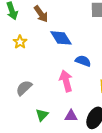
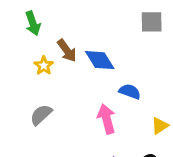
brown arrow: (41, 14) -> (67, 51), moved
gray semicircle: (24, 88) -> (41, 115), moved

